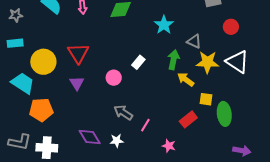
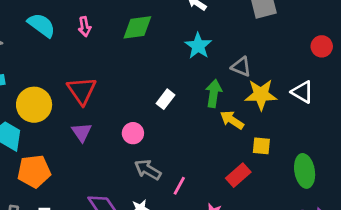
red circle: (231, 27) -> (322, 46), moved
white triangle: (237, 62) -> (302, 92), size x0.7
pink circle: (114, 78) -> (133, 133), moved
green ellipse: (224, 114) -> (305, 171), moved

